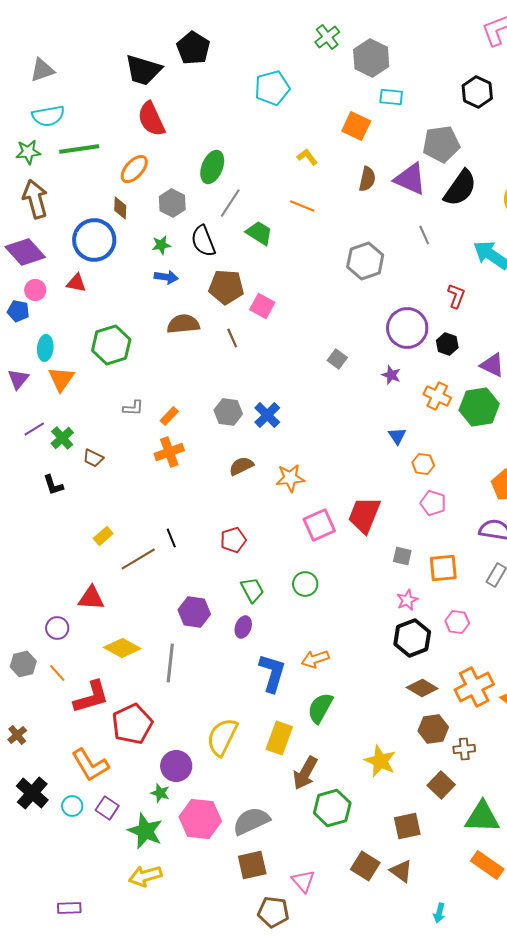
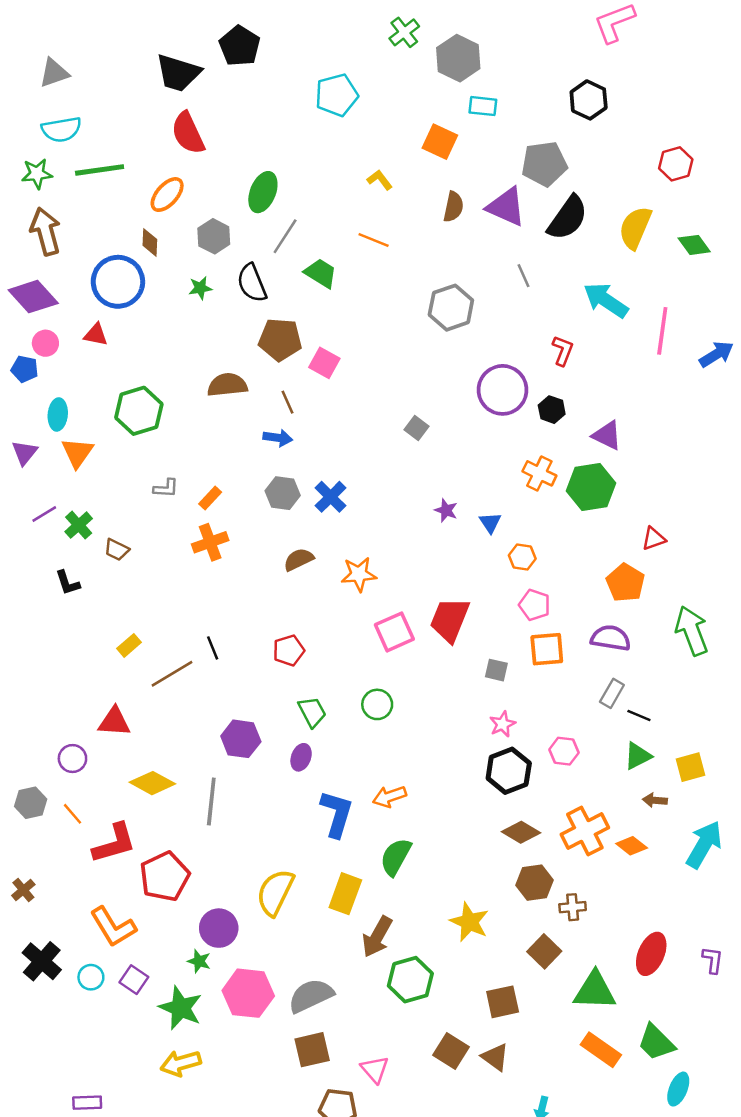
blue arrow: (166, 277) -> (278, 438), moved
purple star: (391, 375) -> (446, 510), moved
orange square: (443, 568) -> (547, 649), moved

